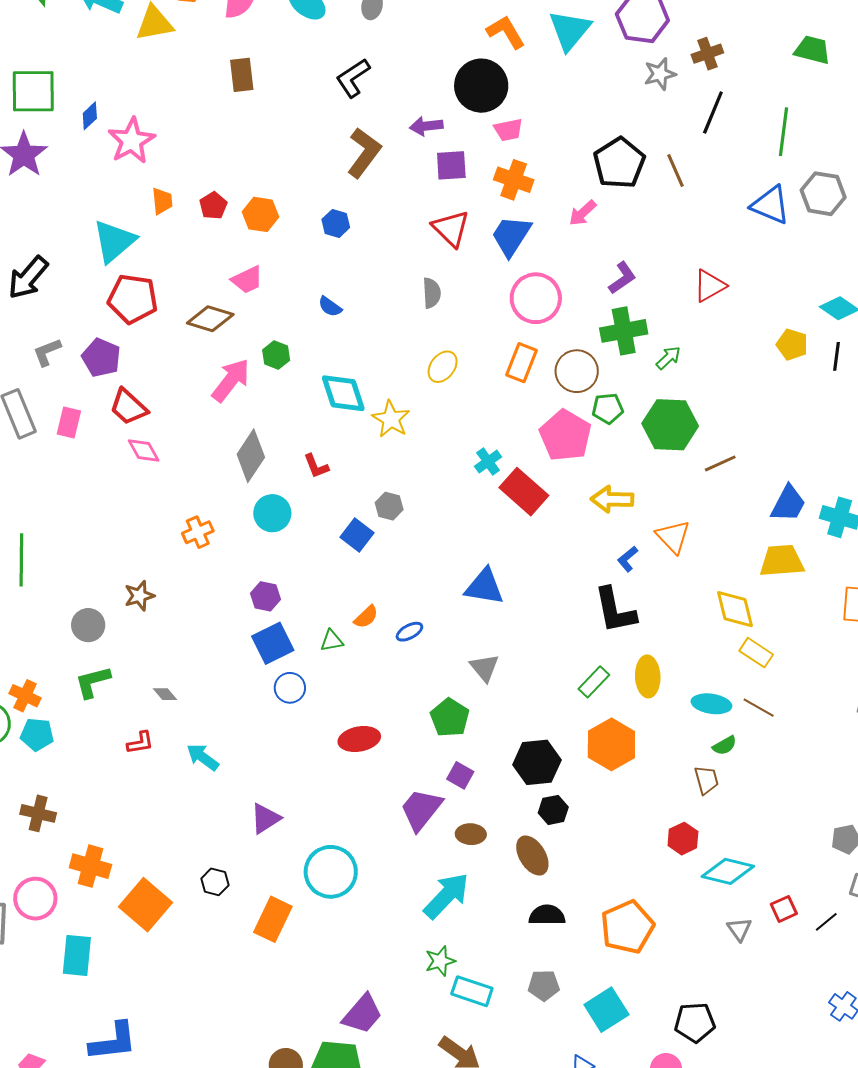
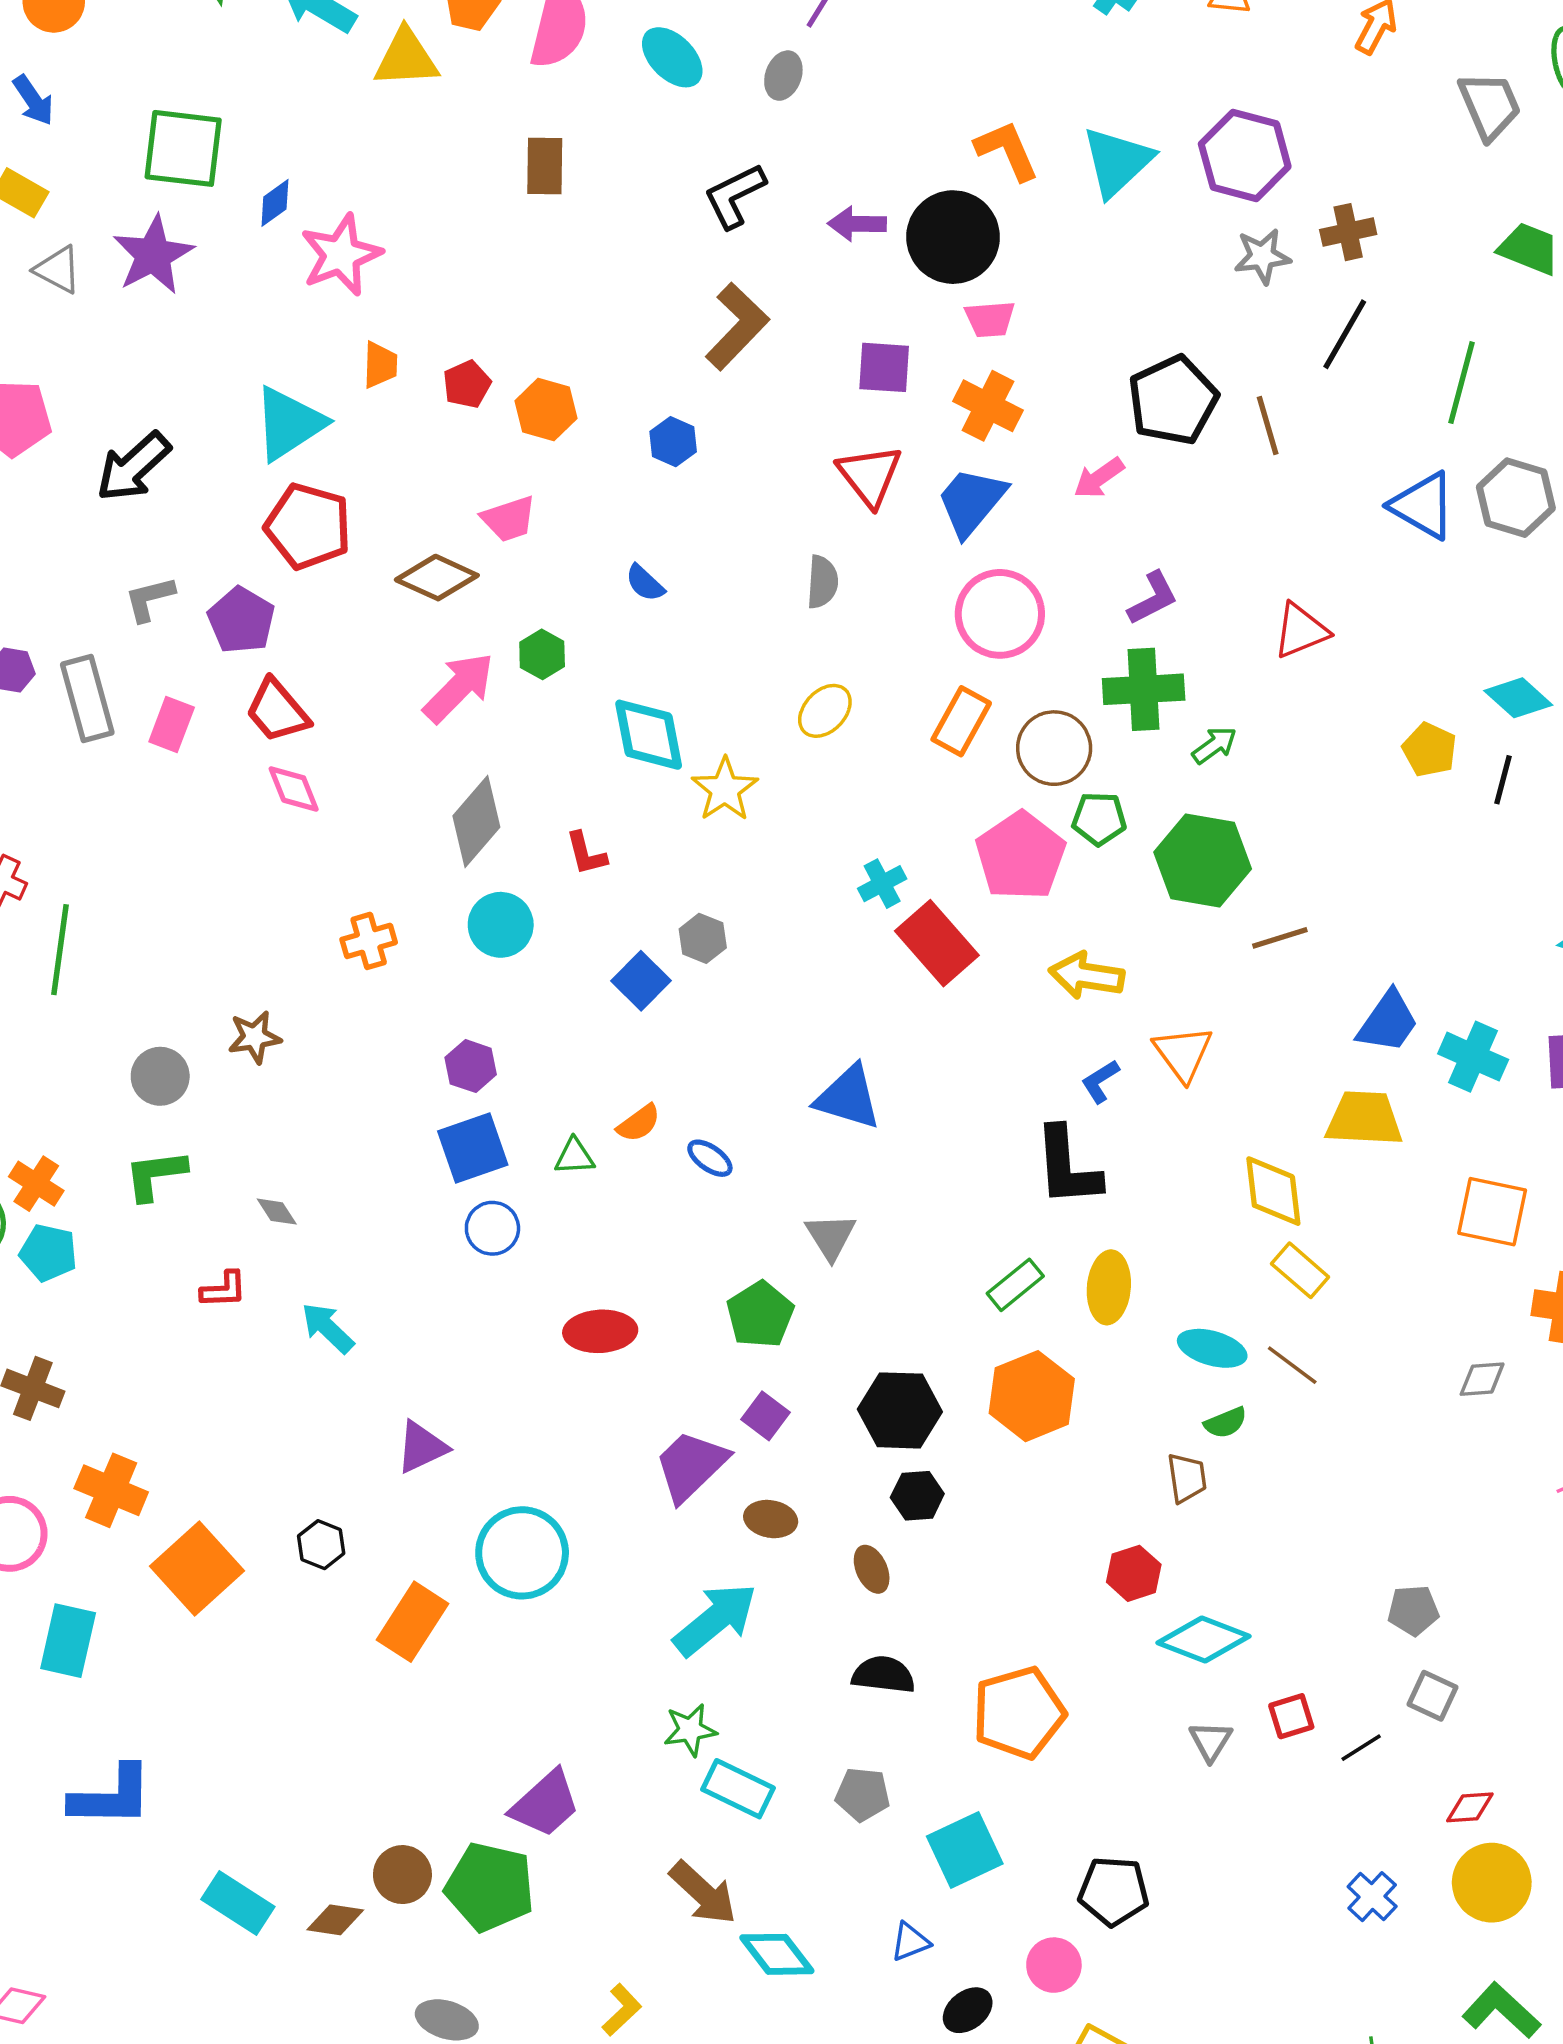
purple arrow: (426, 126) -> (857, 224), moved
blue ellipse: (409, 632) -> (710, 1158), turned 56
brown ellipse: (532, 856) -> (872, 1569), size x0.7

